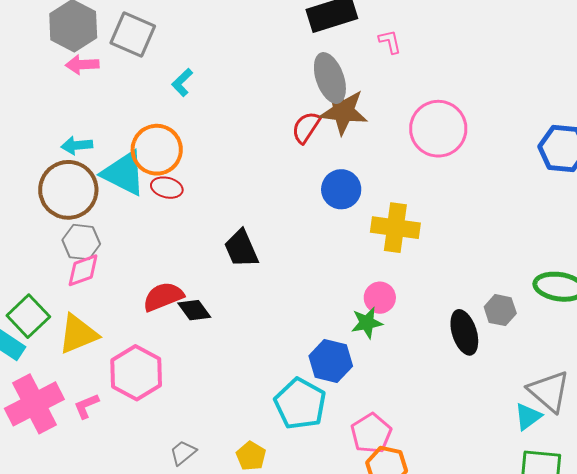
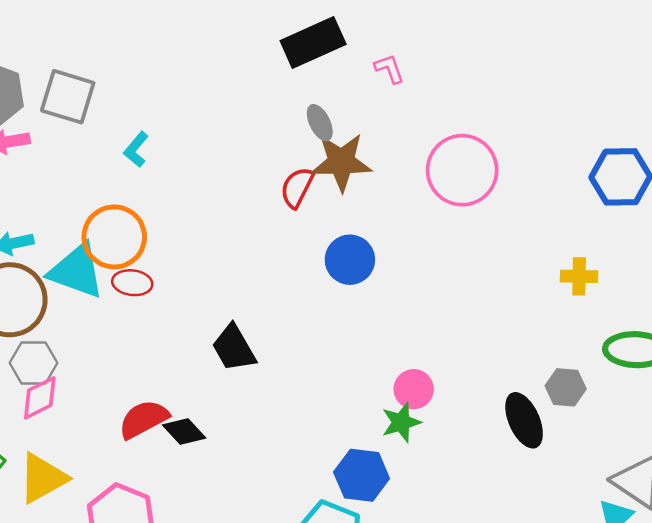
gray ellipse: (330, 78) -> (320, 123), size x0.6
yellow cross: (395, 228) -> (579, 276), moved, size x0.6

